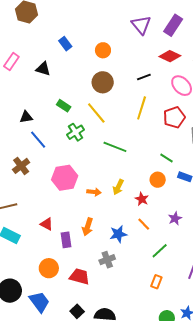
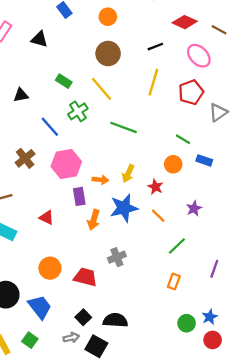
blue line: (38, 140) -> (50, 127), moved
brown cross: (21, 166) -> (25, 158), moved
blue star: (118, 234) -> (124, 208), moved, size x1.4
purple rectangle: (66, 240) -> (79, 196), moved

